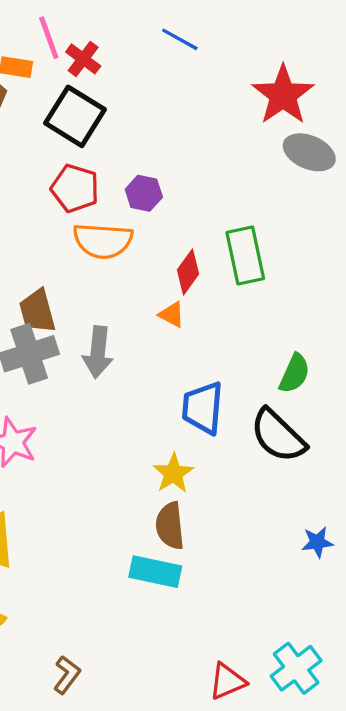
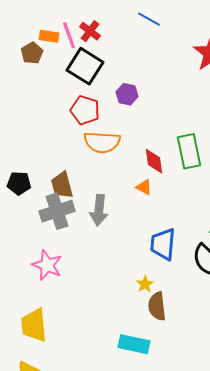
pink line: (49, 38) -> (69, 35), moved
purple hexagon: (144, 193) -> (127, 94), moved
red diamond: (188, 272) -> (154, 161), turned -44
yellow star: (173, 473) -> (145, 284), size x0.7
brown semicircle: (170, 526) -> (157, 306), moved

